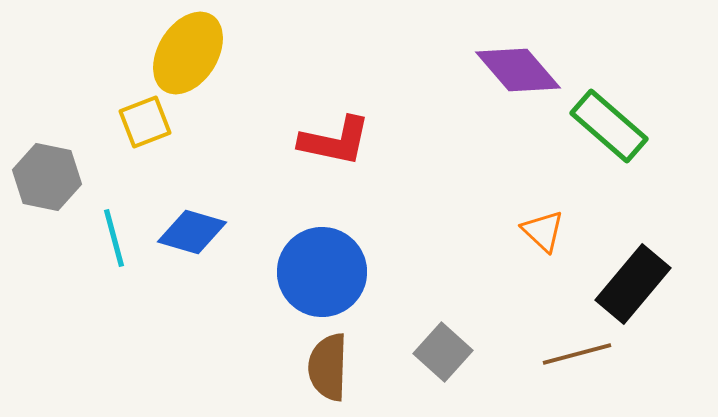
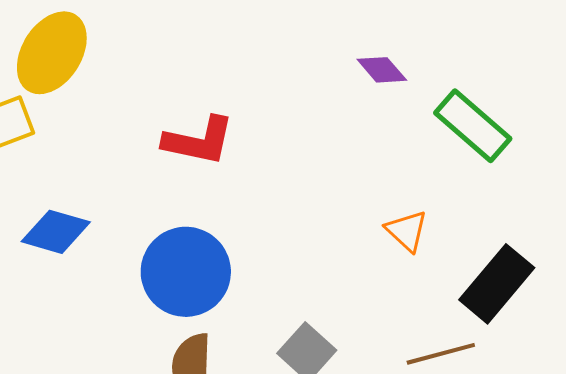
purple diamond: (518, 70) -> (382, 70), size x0.6

